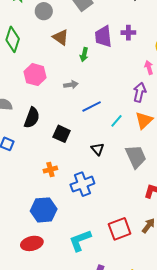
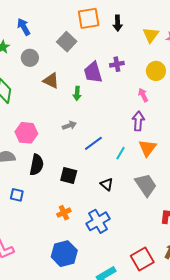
pink hexagon: (35, 75) -> (26, 133), moved

